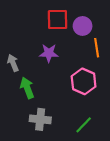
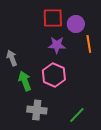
purple star: (49, 53) -> (57, 45), moved
pink hexagon: (84, 81) -> (54, 75), moved

